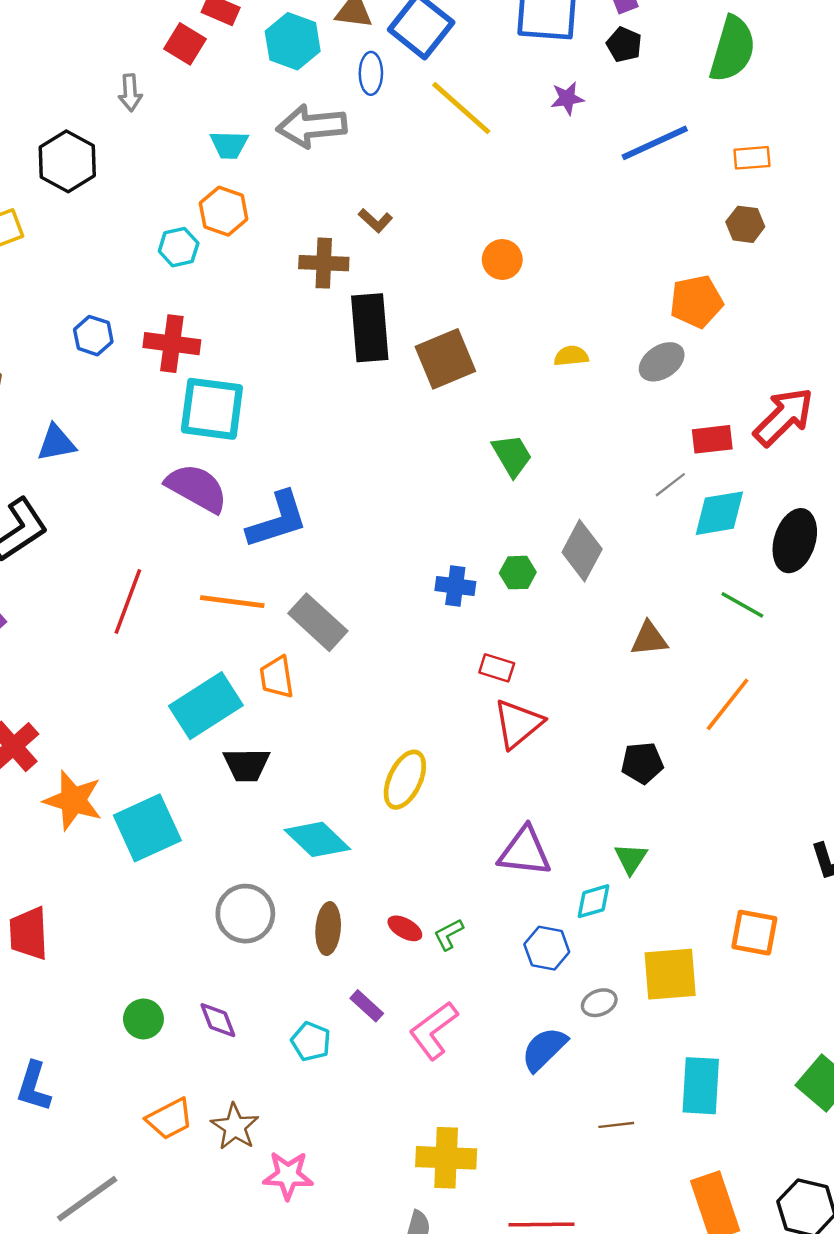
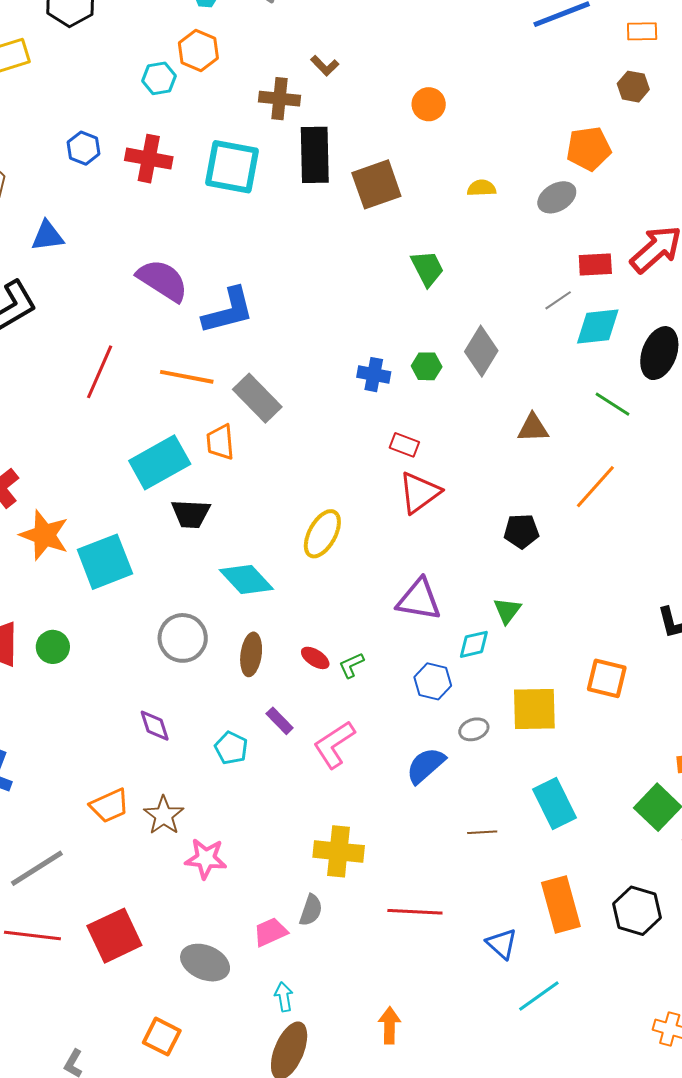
cyan square: (212, 409) -> (232, 167), moved
green circle: (143, 1019) -> (53, 647), moved
cyan rectangle: (701, 1086) -> (555, 804), turned -33

